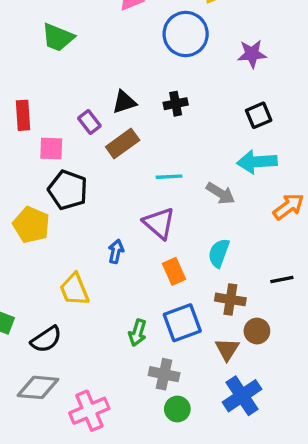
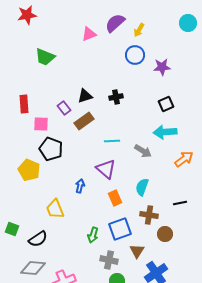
blue circle: (186, 34) -> (135, 55), moved, size x0.7
brown triangle: (227, 349) -> (137, 251), moved

